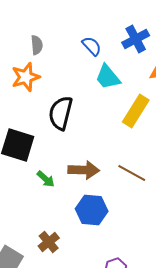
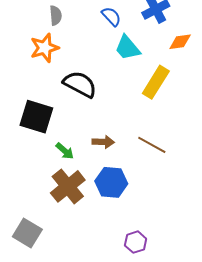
black semicircle: (61, 113) -> (80, 84), turned 104
brown arrow: (84, 170) -> (103, 142), size x0.7
brown cross: (49, 242) -> (68, 186), moved, size x1.6

